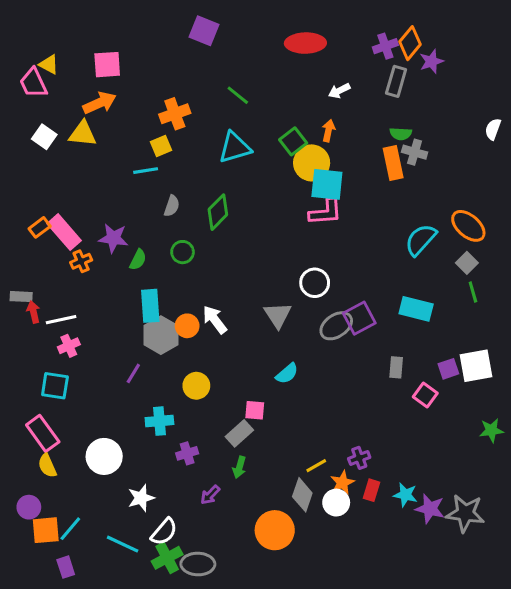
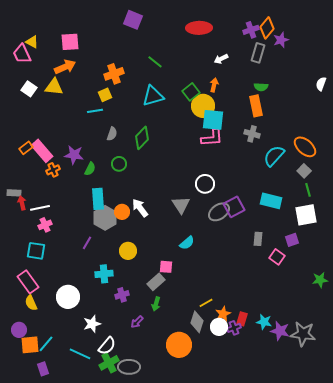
gray cross: (415, 152) -> (252, 134), moved
white square: (476, 366) -> (306, 215), moved
purple cross: (359, 458) -> (234, 328), moved

